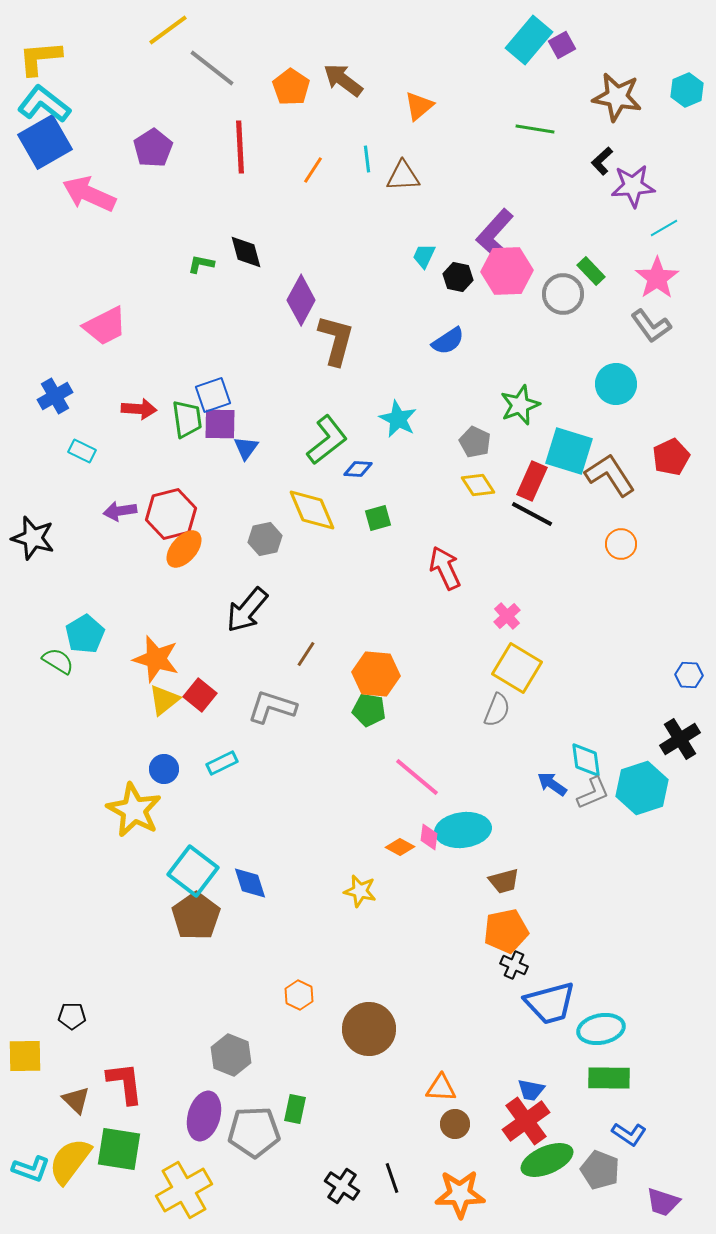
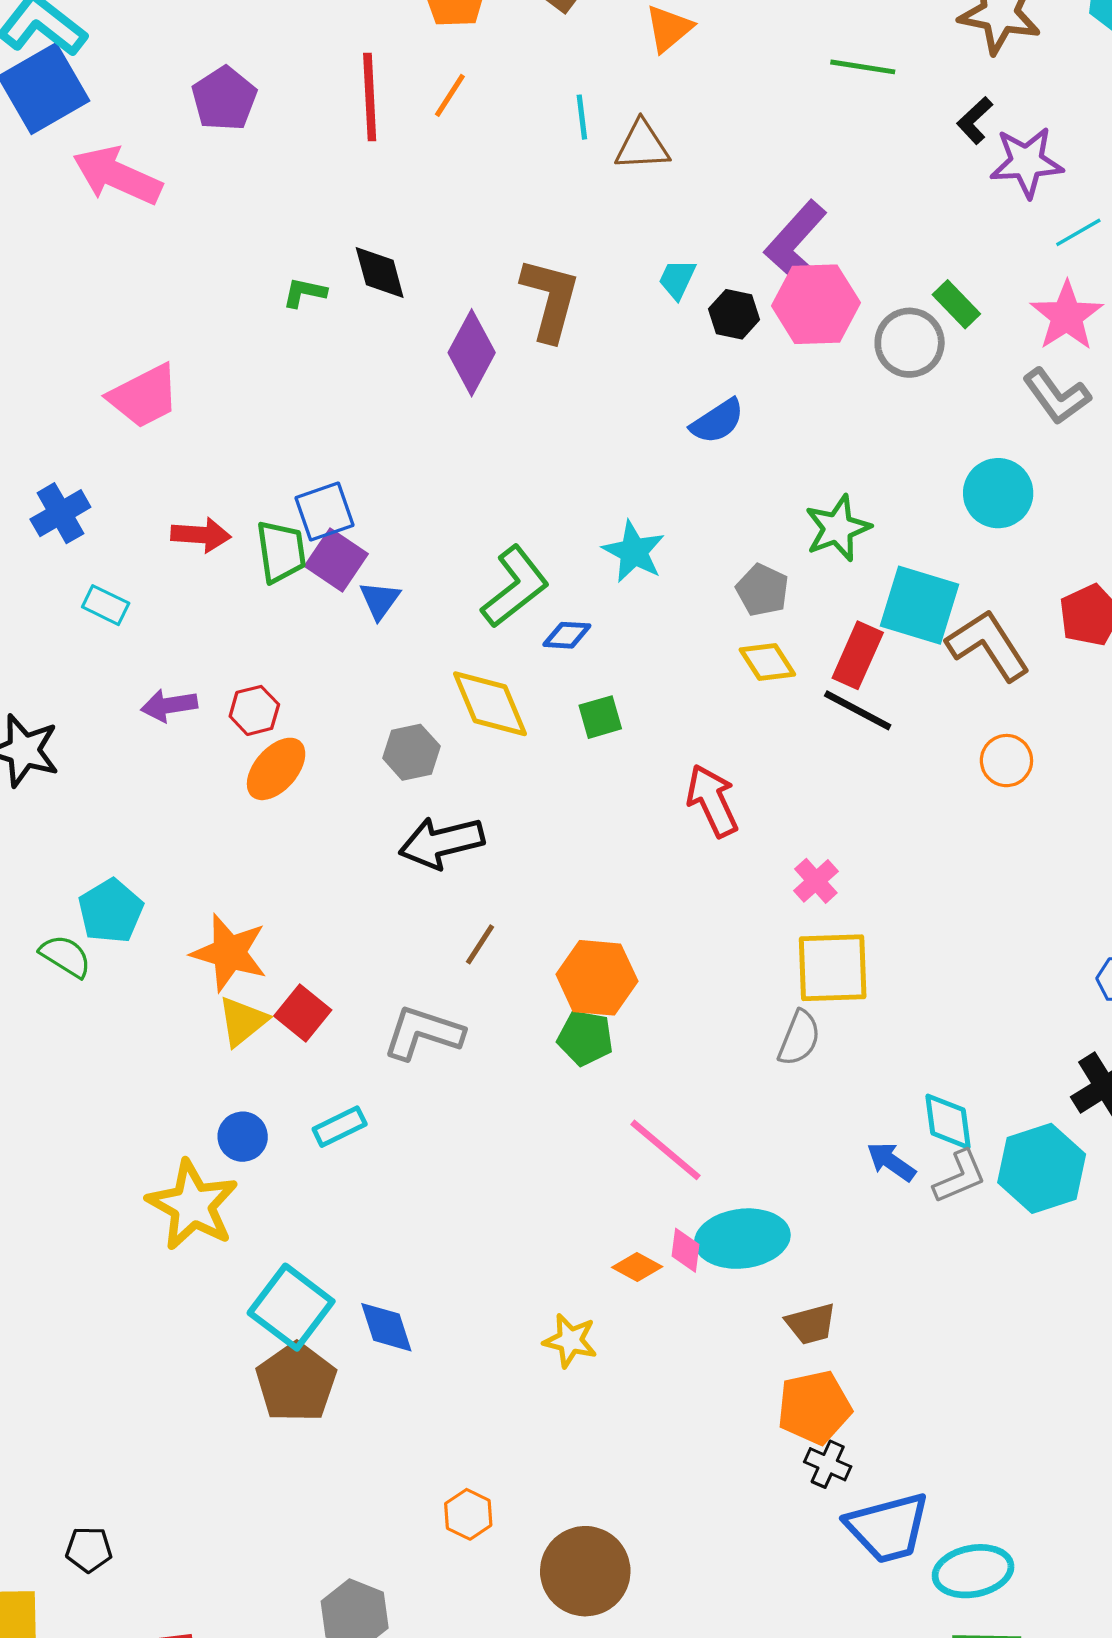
orange line: (313, 170) -> (450, 95), moved
brown L-shape: (336, 340) -> (550, 299), moved
purple square: (220, 424) -> (336, 560), turned 33
red hexagon: (171, 514) -> (254, 710), size x0.6
black arrow: (247, 610) -> (442, 842), moved, turned 36
yellow square: (517, 668) -> (833, 968), turned -33

